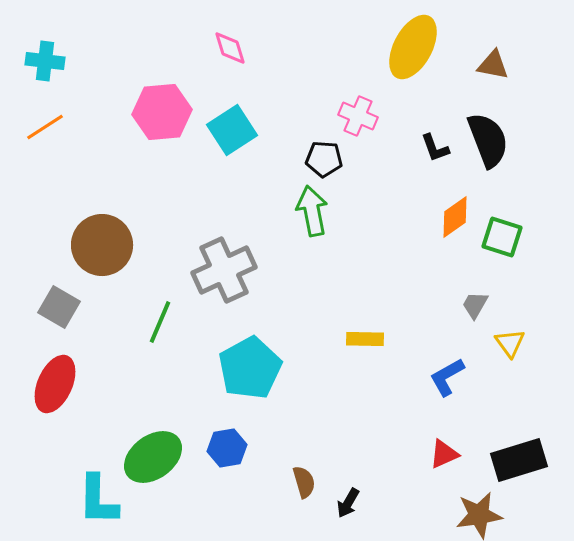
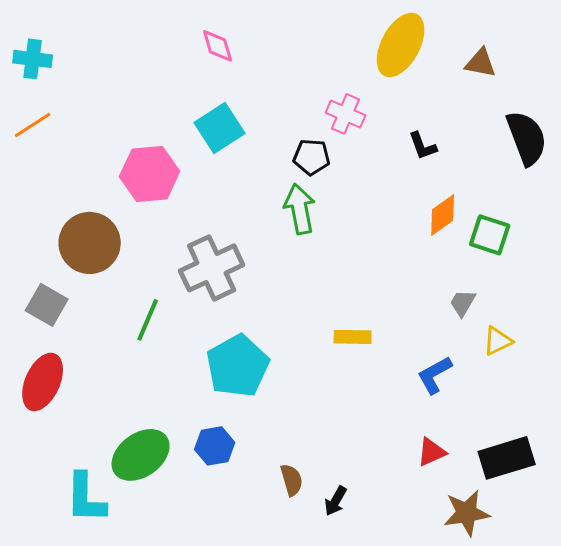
pink hexagon: (162, 112) -> (150, 174), moved
black semicircle: (488, 140) -> (527, 138), moved
yellow triangle: (510, 343) -> (498, 341), turned 40

